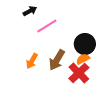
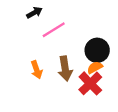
brown arrow: (57, 60) -> (65, 69), turned -40
orange arrow: (32, 61) -> (37, 70), turned -49

